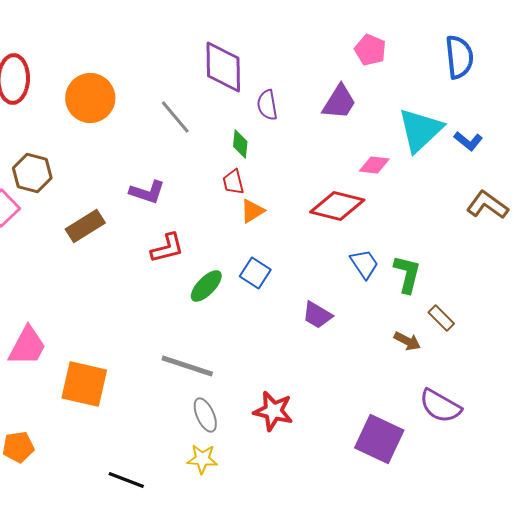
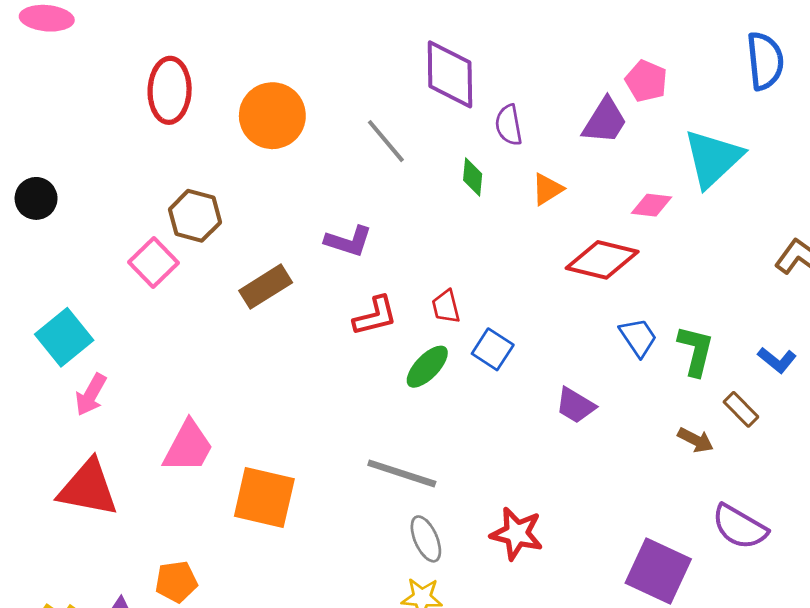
pink pentagon: (370, 50) -> (646, 81), moved
blue L-shape: (468, 141) -> (777, 360), moved
red trapezoid: (233, 182) -> (446, 307), moved
orange triangle: (252, 211) -> (547, 189), moved

